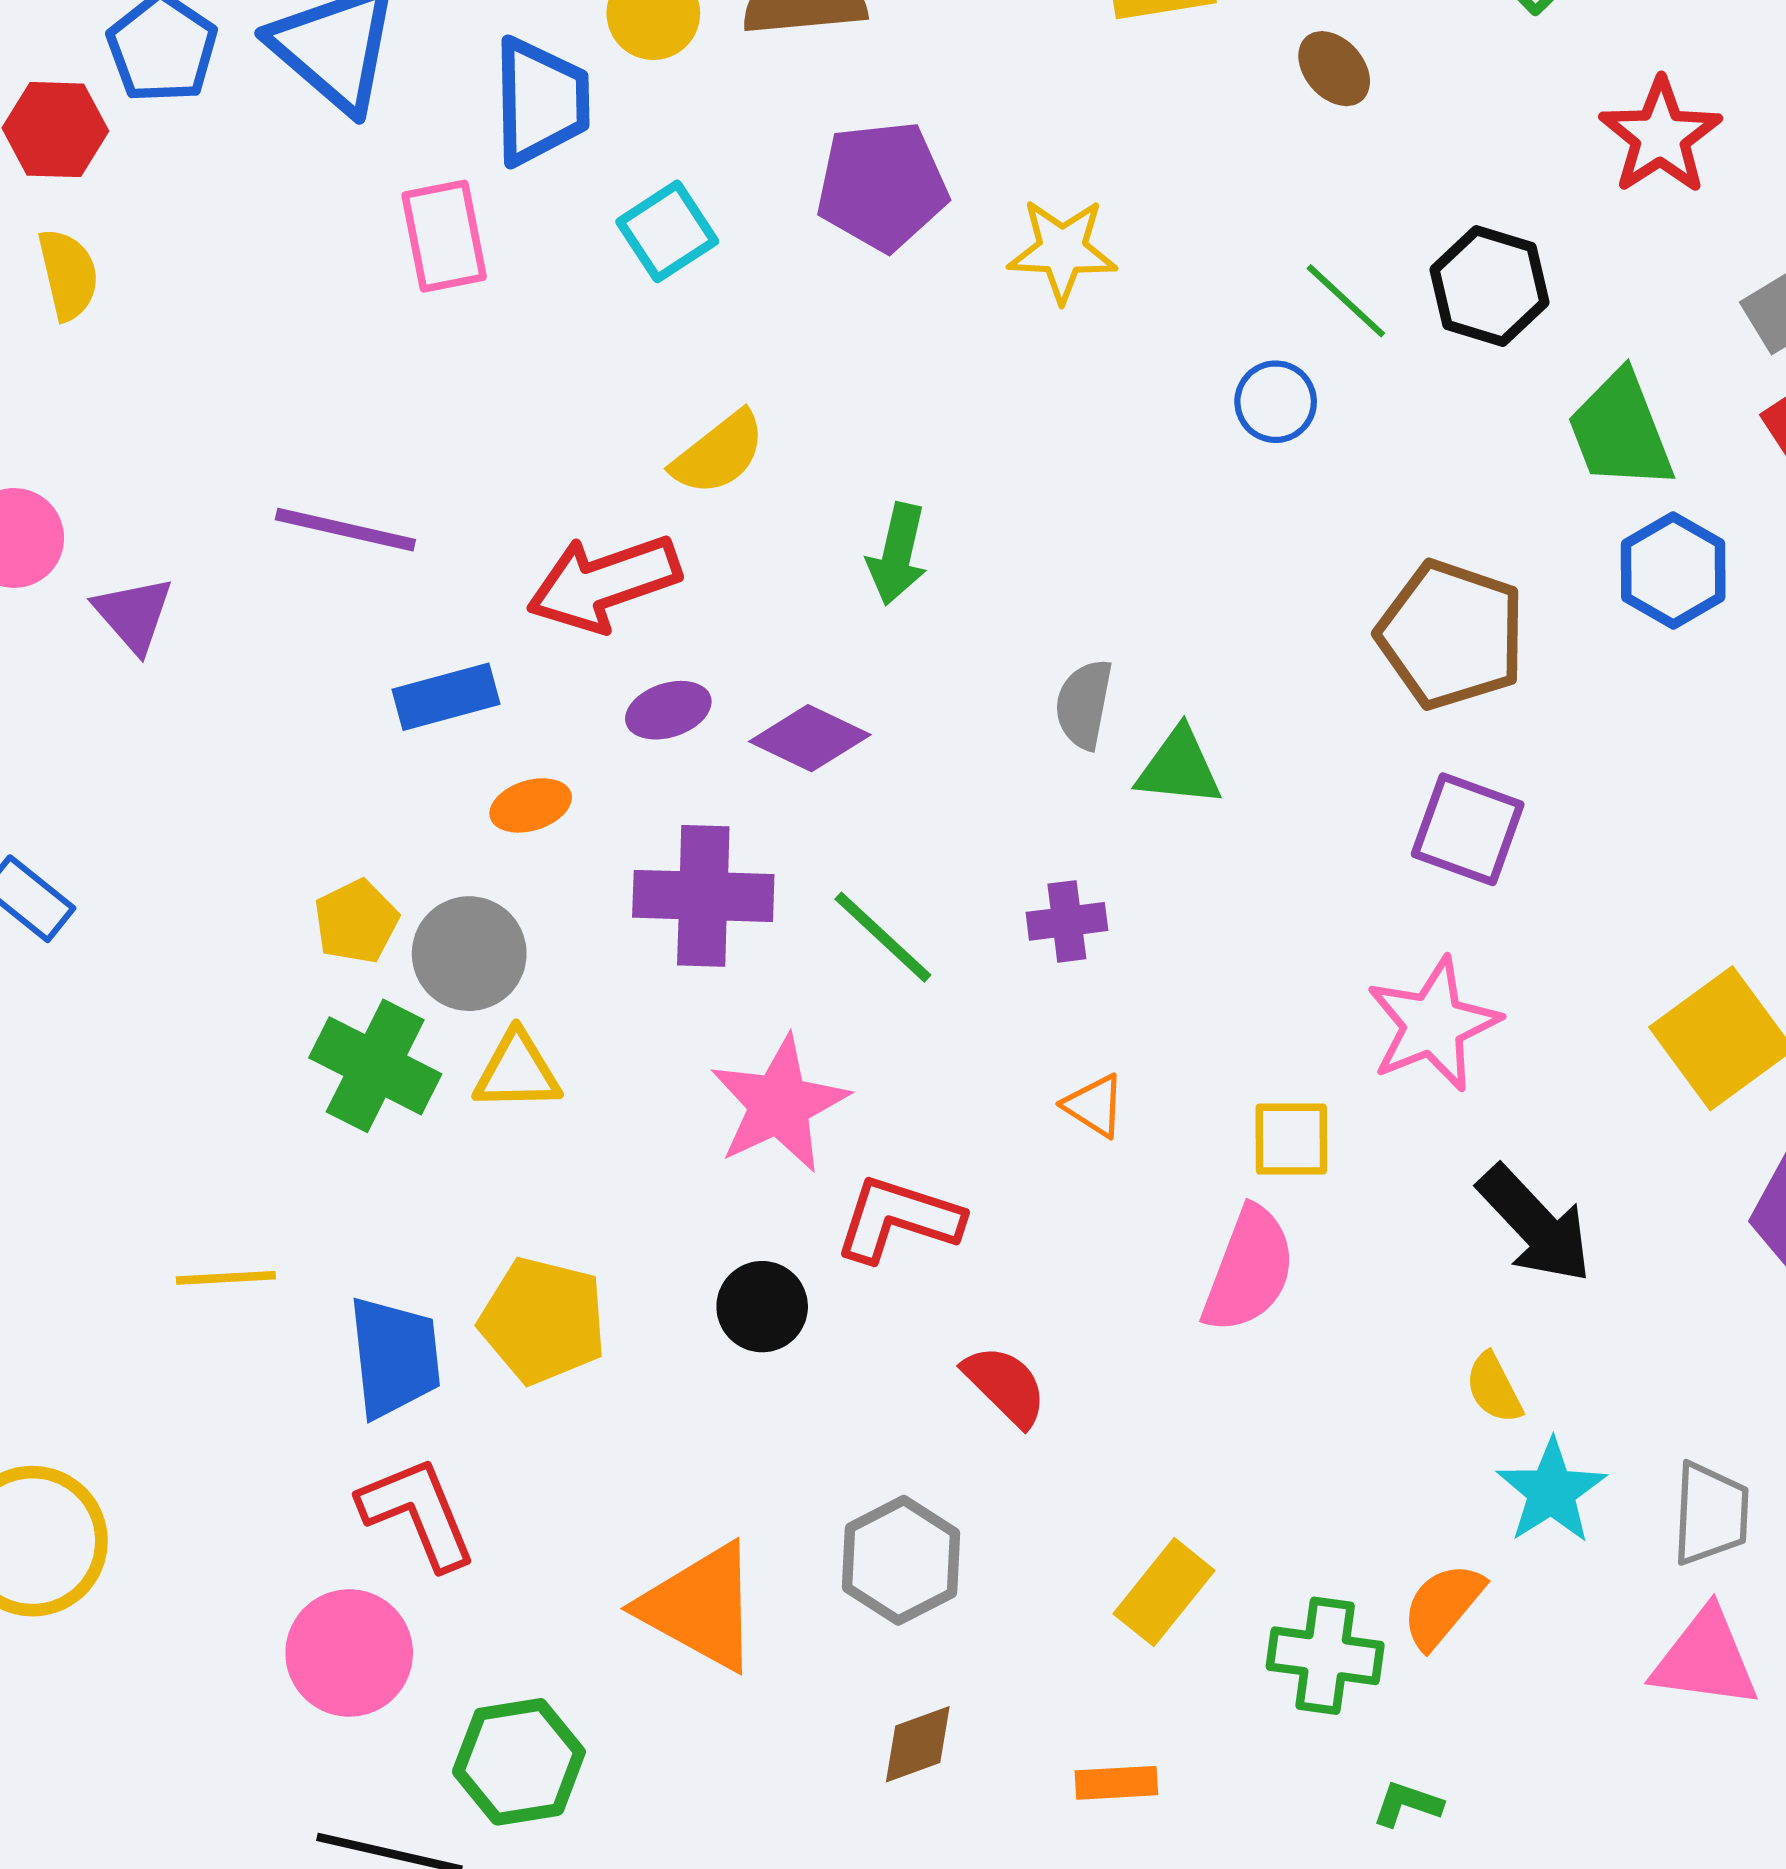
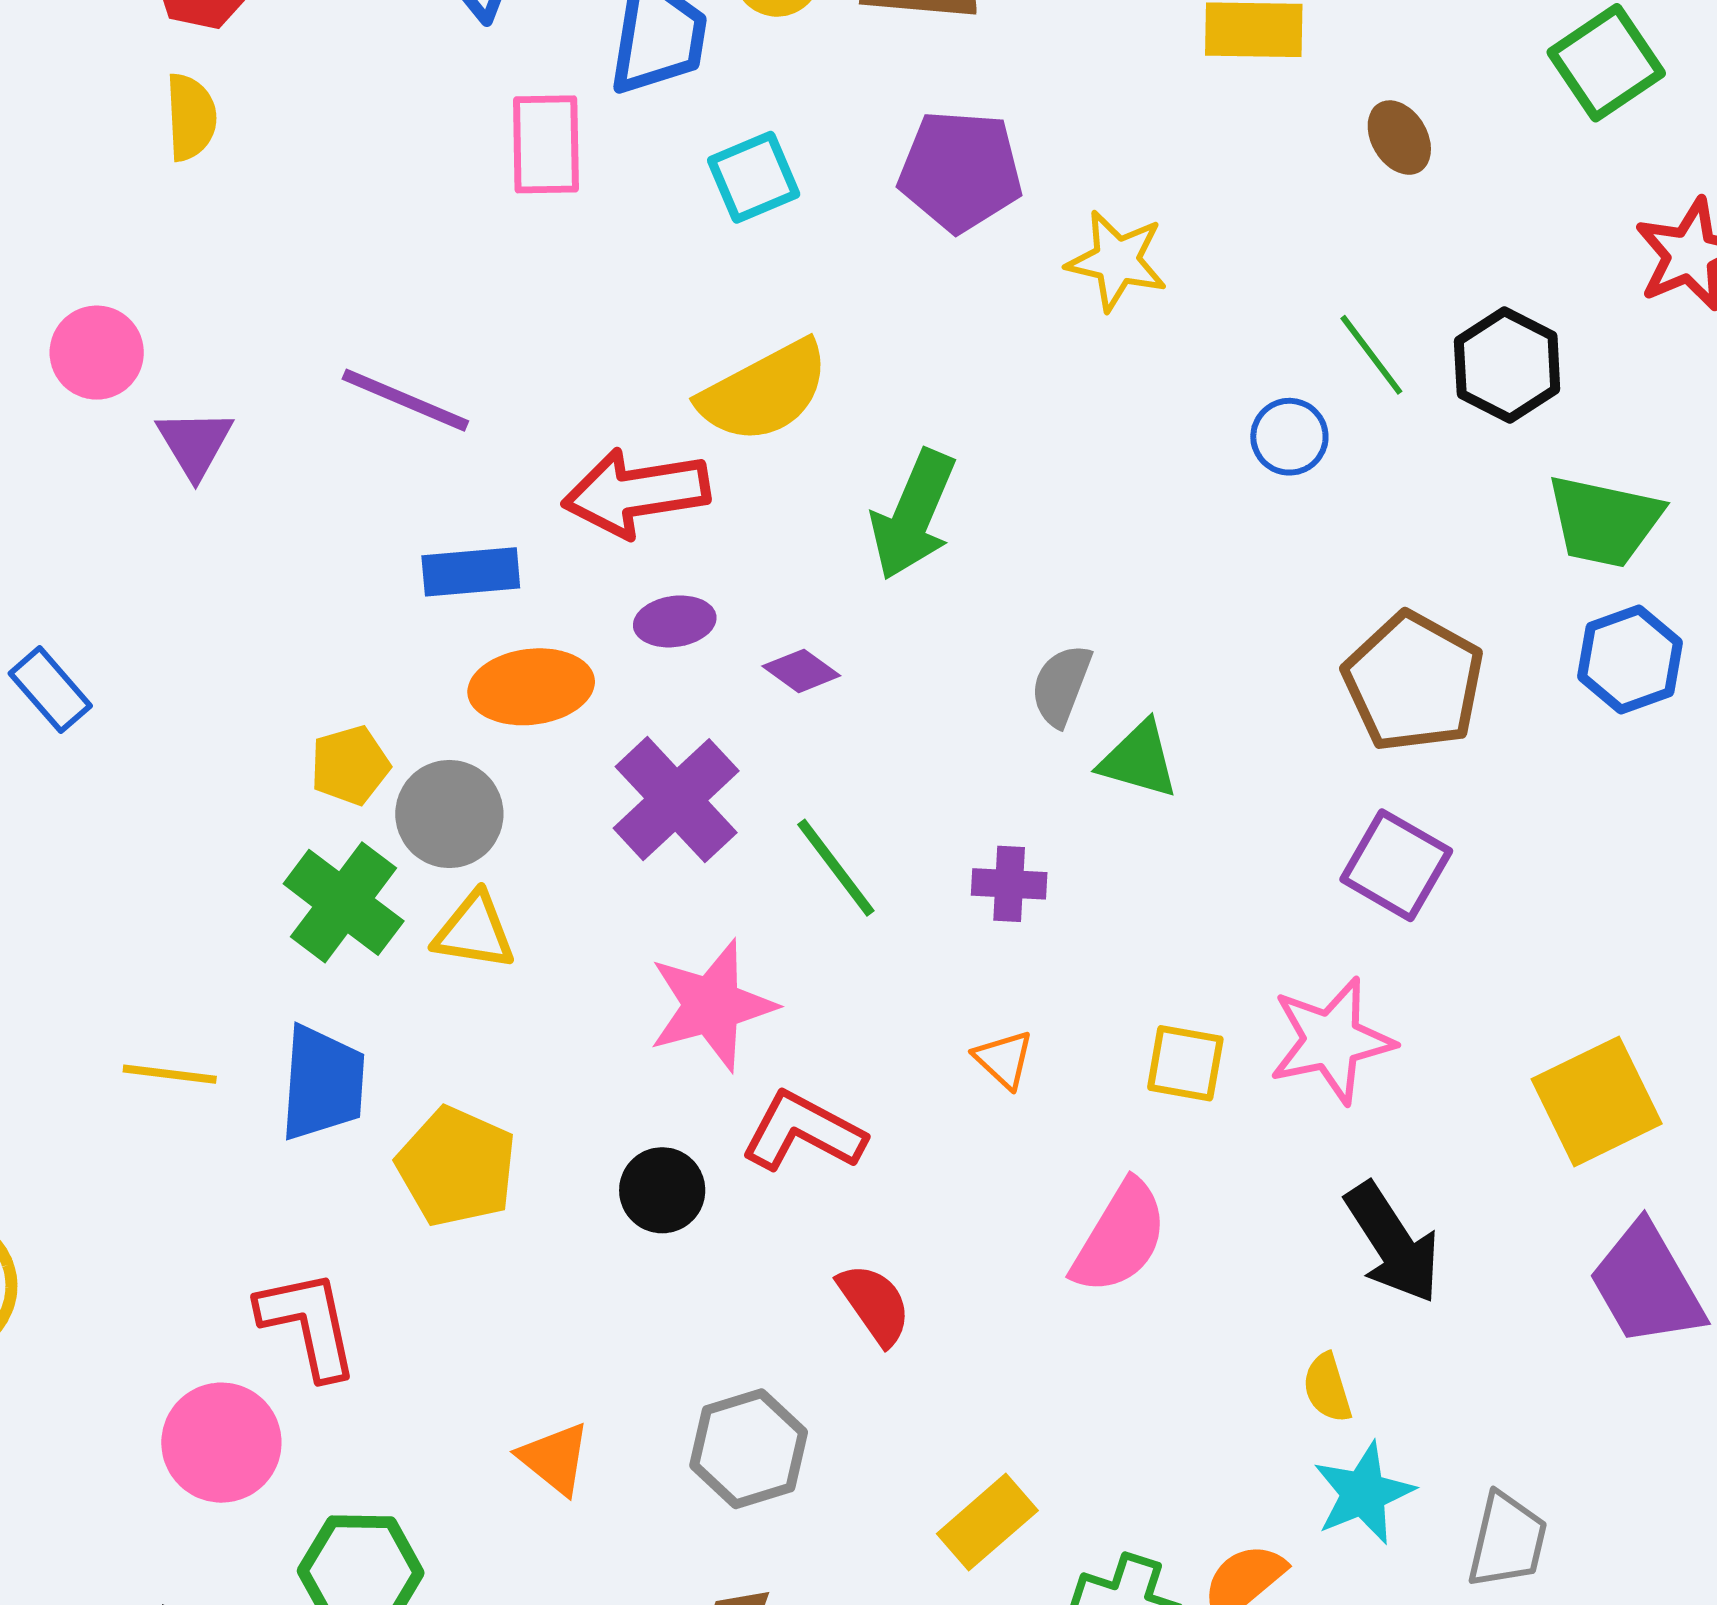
green trapezoid: (1620, 431) -> (1604, 521), turned -67
yellow semicircle: (719, 453) -> (764, 392), size x1.4
green arrow: (897, 554) -> (913, 515), size x1.4
purple diamond: (810, 738) -> (801, 671), size x0.7
orange ellipse: (531, 805) -> (531, 687), size x1.6
purple cross: (703, 896) -> (676, 800), turned 35
yellow square: (1291, 1139) -> (1185, 1063), moved
blue trapezoid: (395, 1357) -> (323, 1083), moved
orange triangle: (700, 1607) -> (555, 1458), size x0.6

